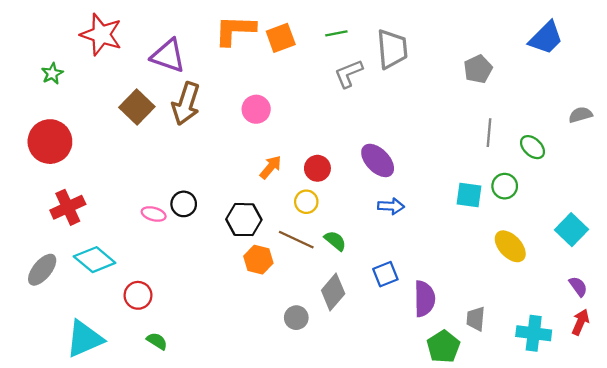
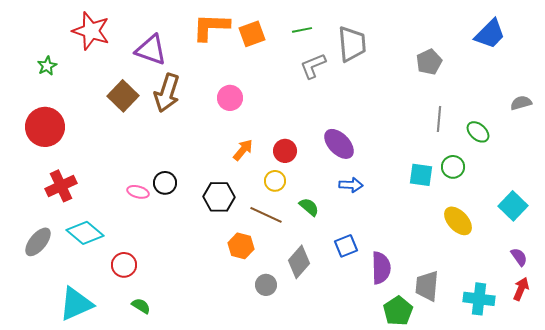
green semicircle: (335, 241) -> (309, 207), moved
orange hexagon: (258, 260) -> (241, 246), moved
gray trapezoid: (476, 319) -> (427, 286), size x1.4

